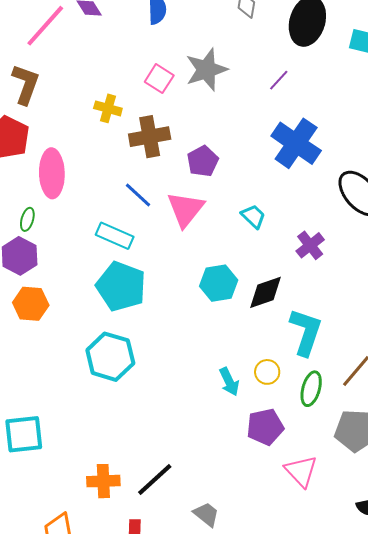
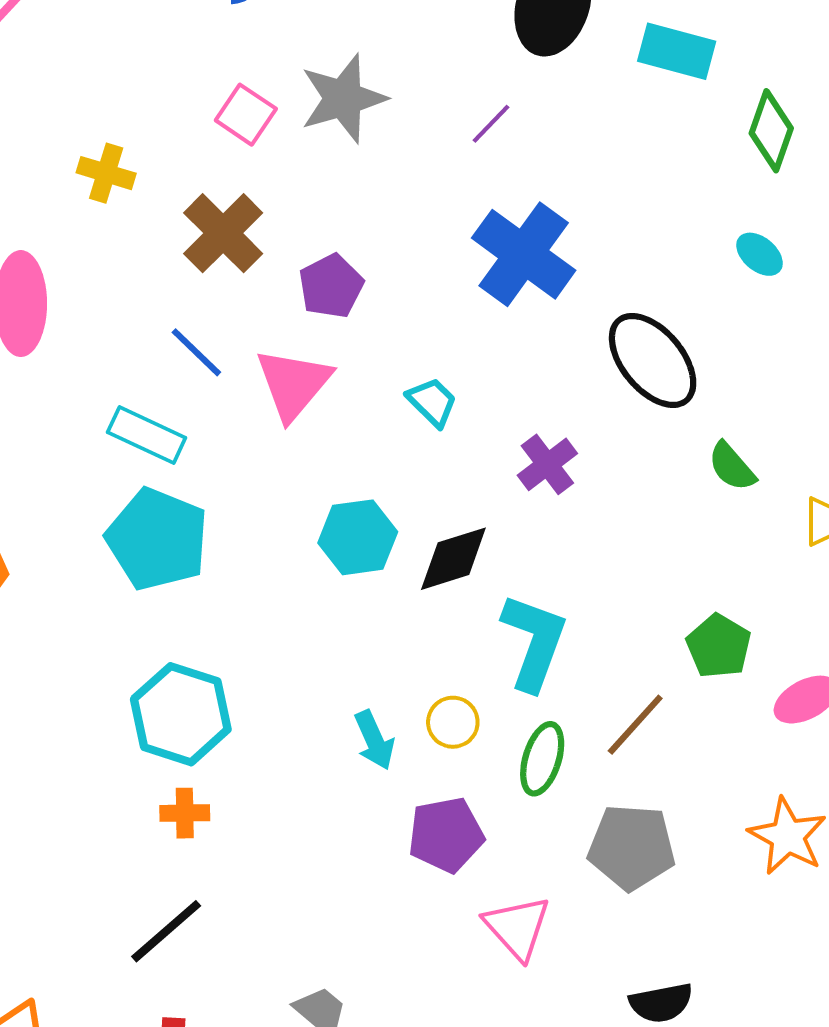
yellow cross: (108, 108) -> (106, 173), moved
brown cross: (150, 137) -> (223, 233), turned -36
cyan hexagon: (110, 357) -> (181, 714), moved
black line: (155, 480) -> (166, 931), moved
orange cross: (103, 481) -> (185, 813), moved, size x0.7

